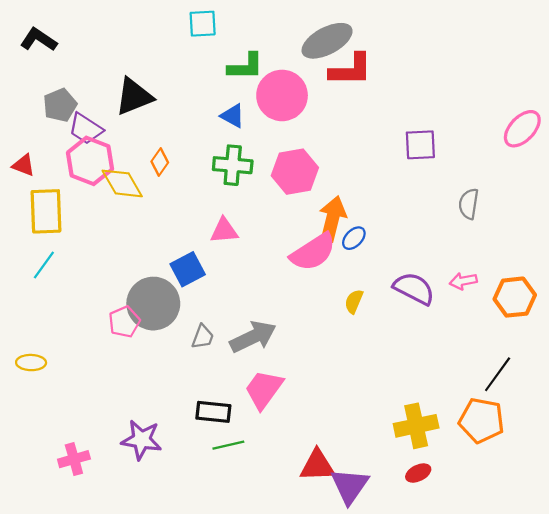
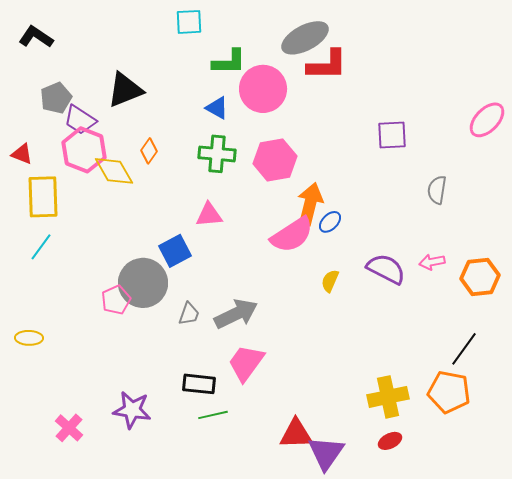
pink cross: (74, 459) -> (69, 428), turned -32

